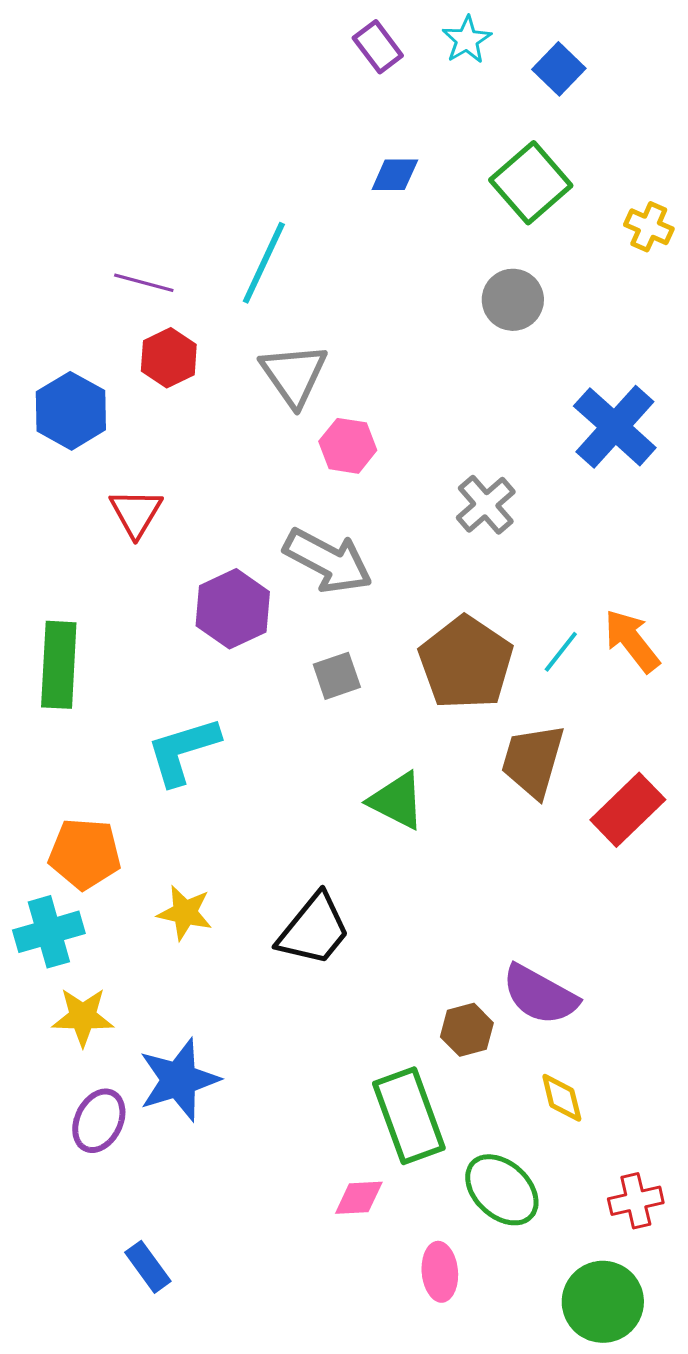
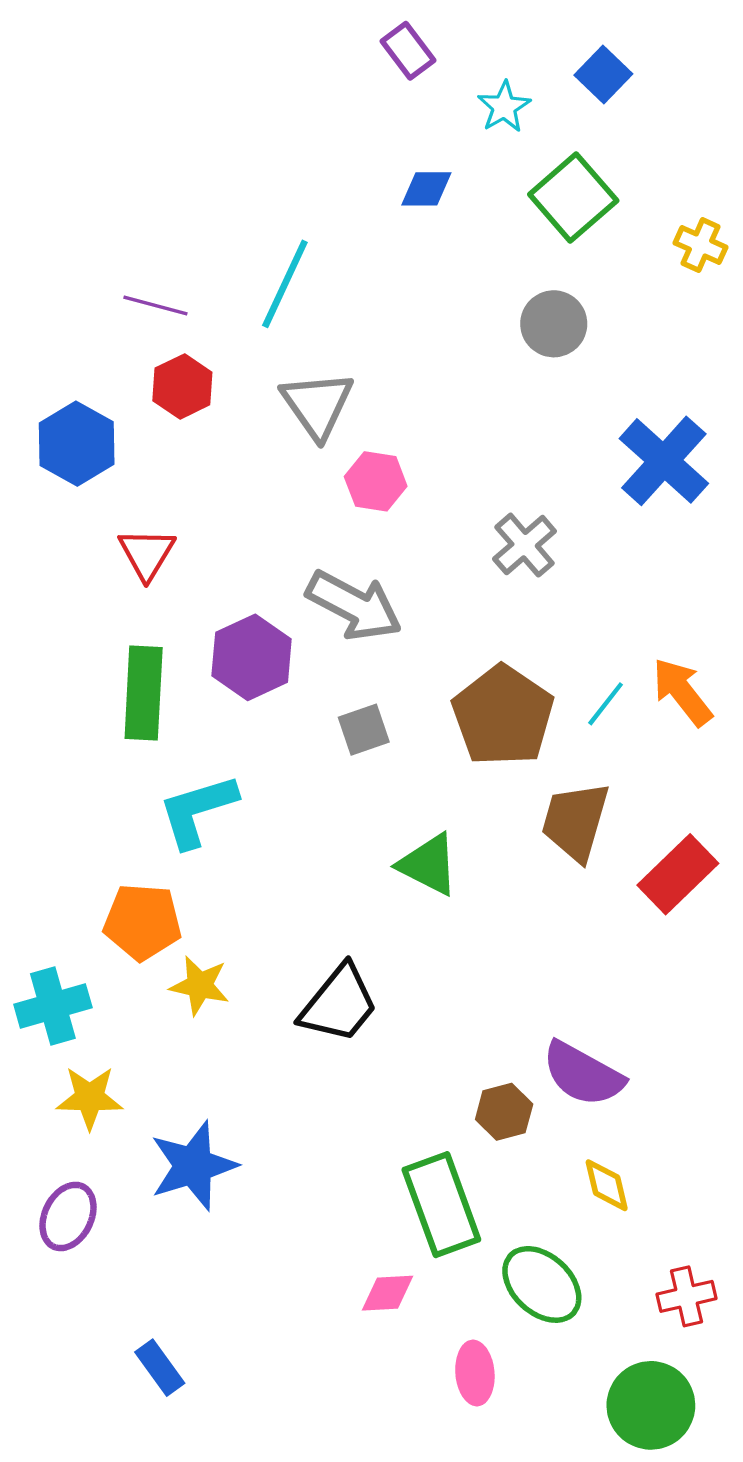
cyan star: (467, 40) -> (504, 107), moved
green rectangle: (59, 665) -> (144, 693), moved
orange pentagon: (85, 854) -> (142, 922), moved
purple ellipse: (99, 1121) -> (68, 1216), moved

